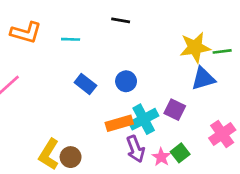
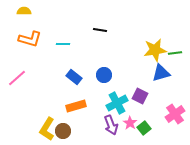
orange rectangle: (119, 123) -> (76, 106), moved
pink star: (161, 157) -> (130, 123), moved

